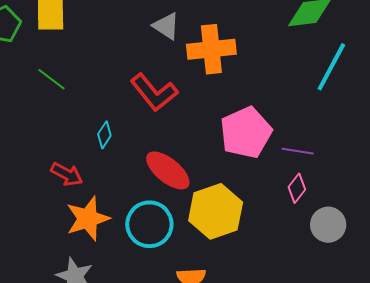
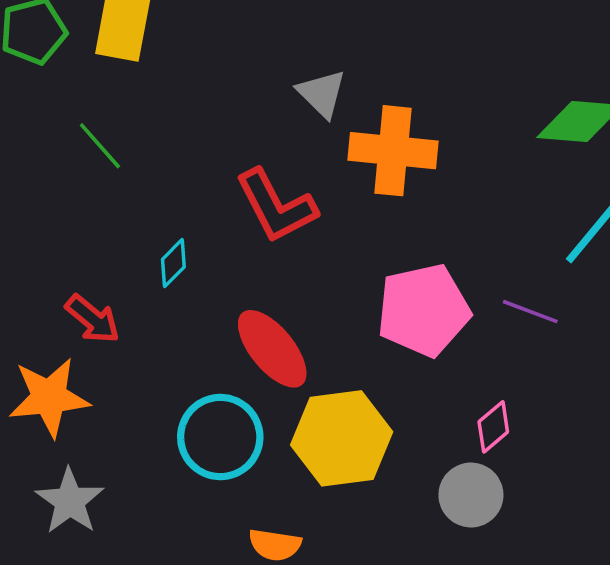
purple line: (298, 151) -> (530, 312), moved
orange star: (88, 219) -> (49, 397), moved
gray circle: (328, 225) -> (471, 495), moved

